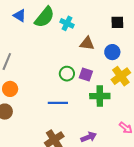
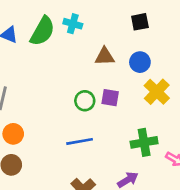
cyan cross: (67, 23) -> (73, 24), moved
green cross: (100, 96) -> (144, 142), moved

